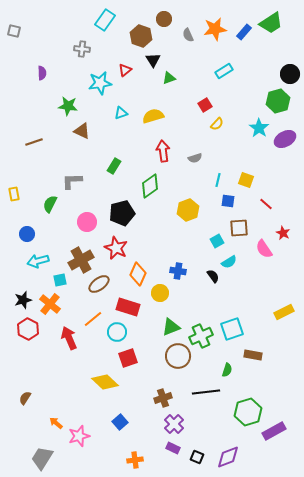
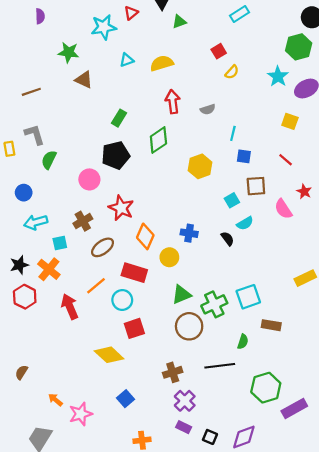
yellow square: (246, 180) -> (290, 121), moved
gray L-shape: (72, 181) -> (35, 135), moved, turned 75
black pentagon: (122, 213) -> (116, 155), moved
brown cross: (81, 260) -> (83, 221), size x0.7

